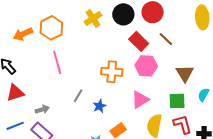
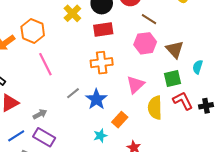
red rectangle: (139, 41) -> (103, 30), moved, turned -42
pink hexagon: (146, 66) -> (145, 43), moved
gray line: (78, 96) -> (73, 93), turned 32
blue star: (100, 106) -> (96, 99), size x1.5

